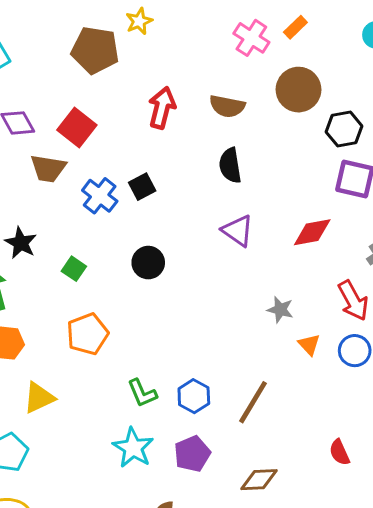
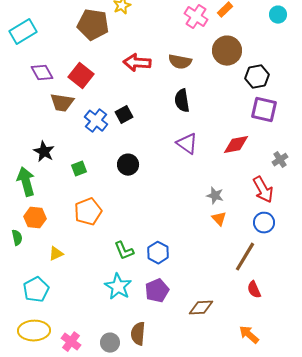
red arrow: (162, 108) -> (137, 63), turned -100
green square: (74, 269) -> (79, 169), turned 35
orange triangle: (309, 345) -> (219, 219), moved
yellow triangle: (39, 398) -> (56, 254), size x0.7
brown line: (253, 402) -> (245, 257), moved

